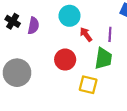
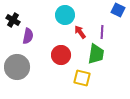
purple semicircle: (33, 26) -> (28, 36), moved

